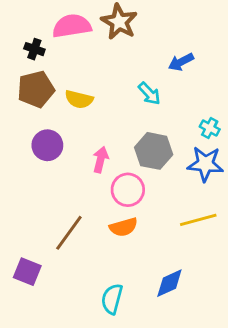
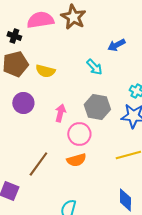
blue diamond: (169, 283) -> (125, 200), moved, turned -65

